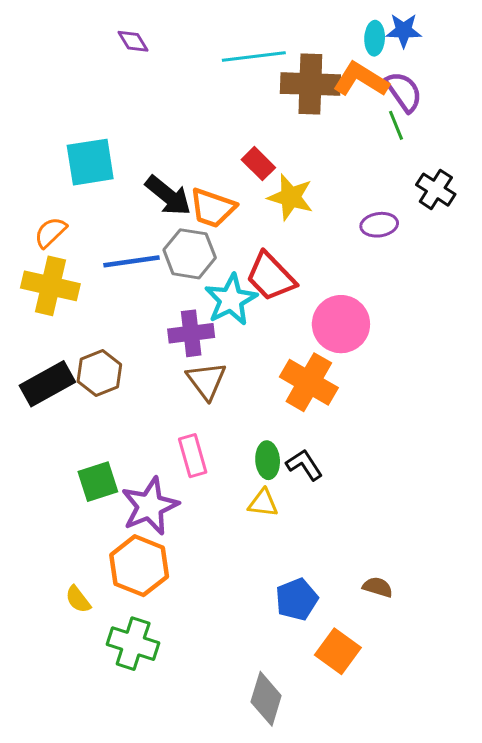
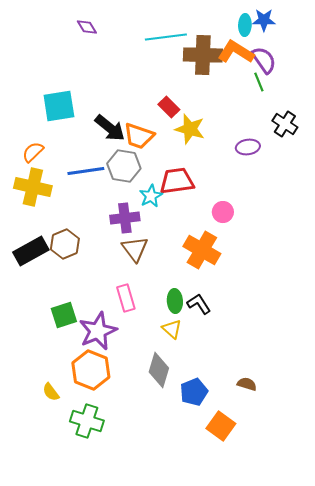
red trapezoid: (271, 277) -> (177, 181), turned 126
cyan star: (231, 300) -> (151, 196), size x0.7
pink circle: (341, 324) -> (223, 212), size x0.6
yellow triangle: (263, 503) -> (172, 329), turned 35
gray diamond: (266, 699) -> (159, 370), moved

